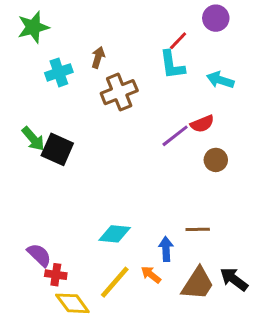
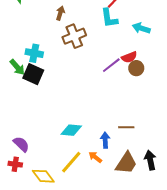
cyan cross: (59, 72) -> (34, 53), moved, turned 30
brown circle: (216, 160) -> (136, 68), moved
red cross: (56, 275) -> (15, 164), moved
black arrow: (234, 279) -> (150, 160), turned 42

